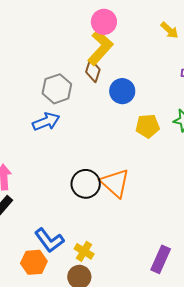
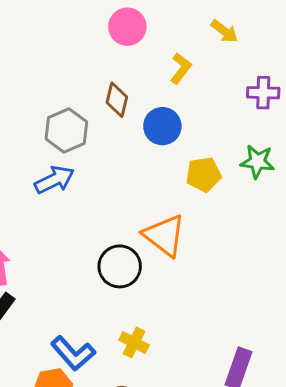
yellow L-shape: (100, 48) -> (181, 68), moved, size x0.6
orange triangle: (115, 183) -> (164, 235), moved
yellow cross: (84, 251) -> (134, 342), moved

